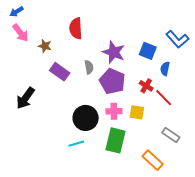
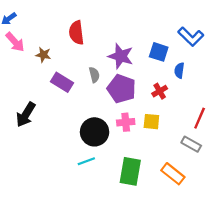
red cross: (146, 86) -> (160, 91), turned 32
red line: (164, 98) -> (200, 118), moved, turned 72
green rectangle: (116, 140) -> (130, 171), moved

